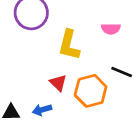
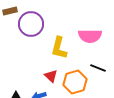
pink semicircle: (111, 29) -> (90, 36), size x1.6

